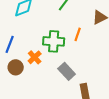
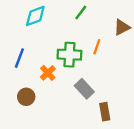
brown circle: (16, 67) -> (26, 97), moved

